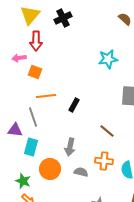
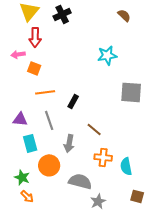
gray line: (33, 117) -> (49, 120), moved
purple triangle: (15, 130) -> (20, 119), moved
brown line: (107, 131) -> (94, 129), moved
cyan rectangle: (31, 147) -> (30, 143), turned -30
gray semicircle: (81, 172) -> (80, 181), moved, size x1.6

